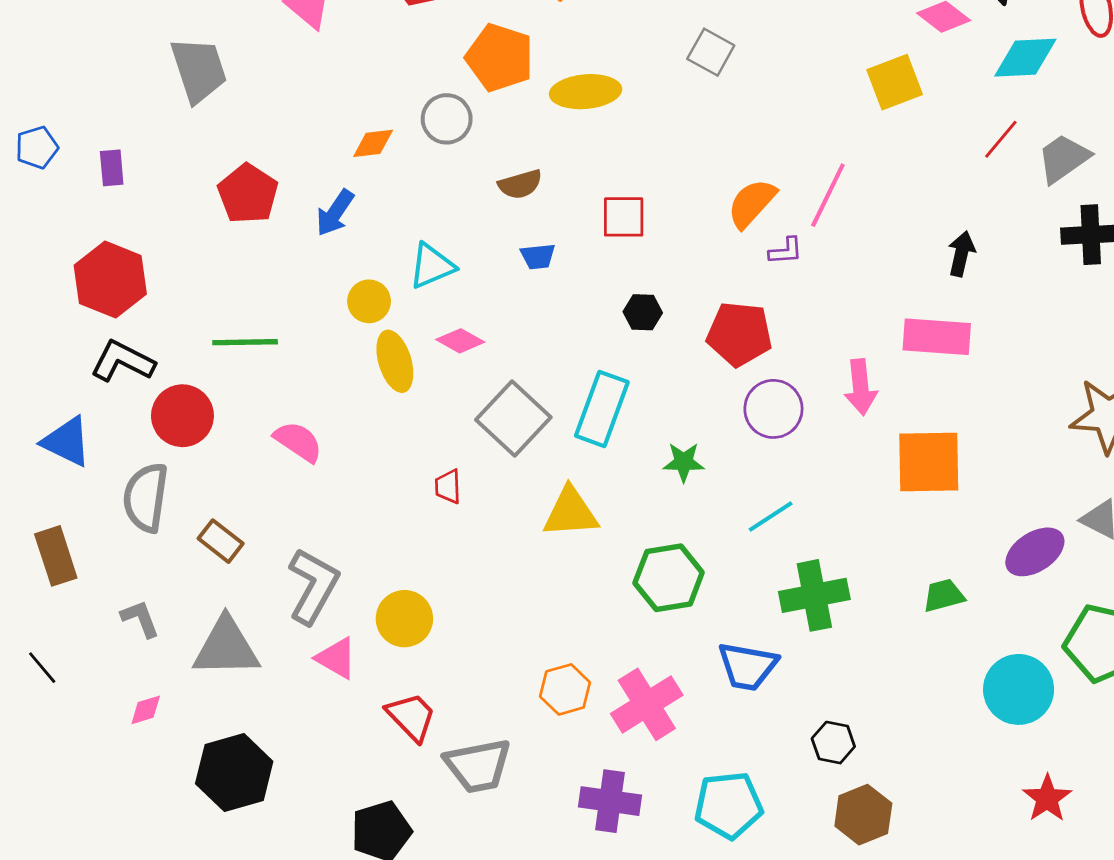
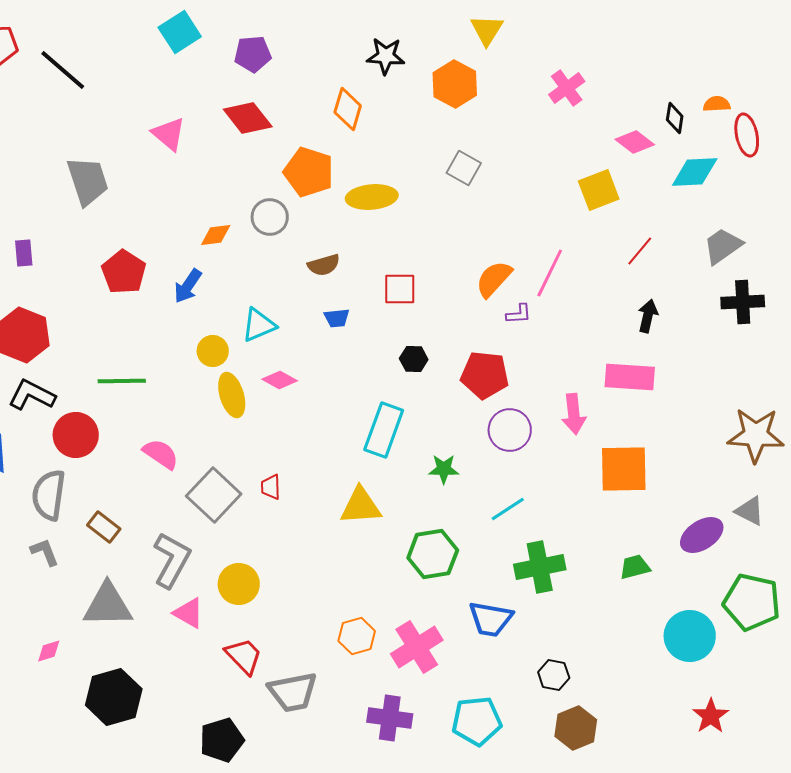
red line: (1001, 139) -> (640, 251), moved
gray square: (513, 418) -> (214, 495), moved
gray L-shape: (140, 619) -> (45, 552), moved

